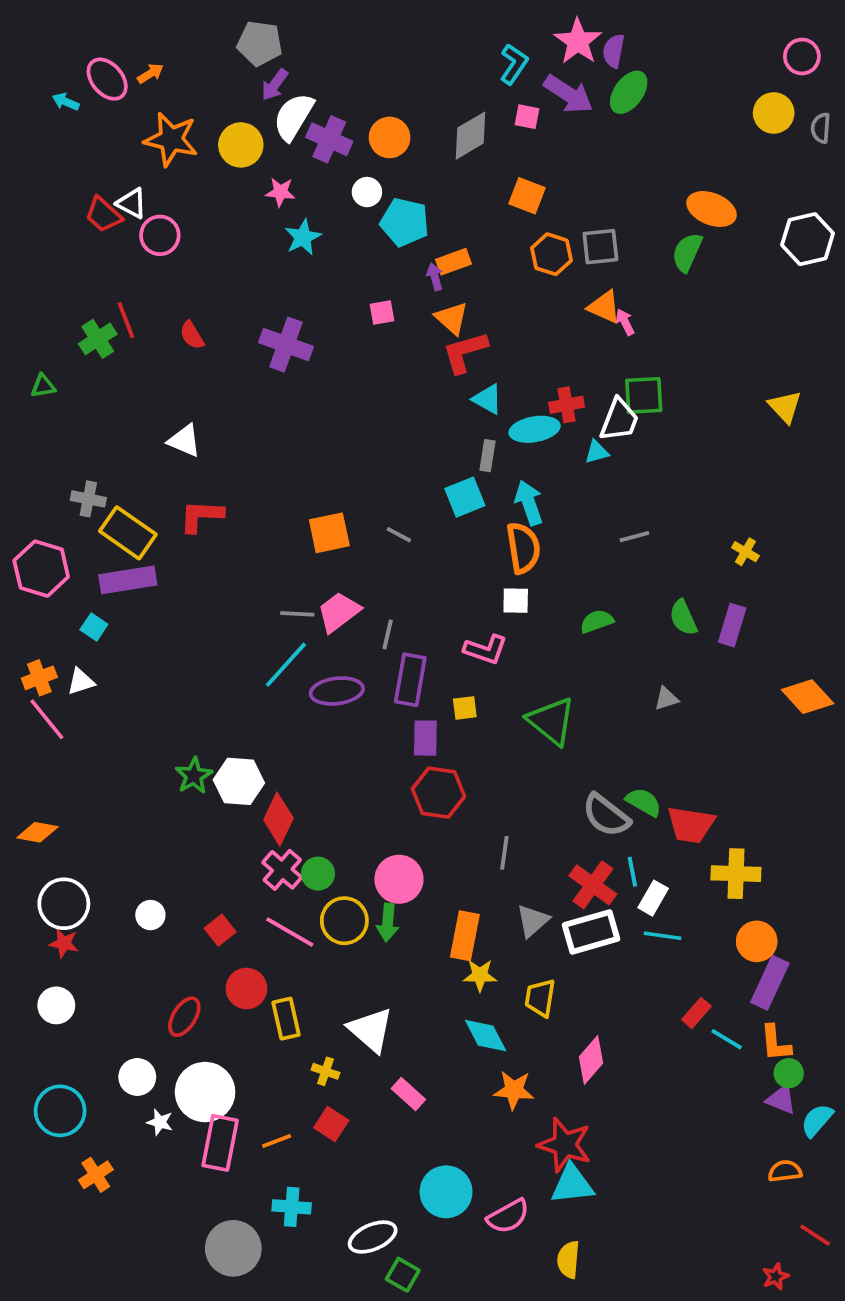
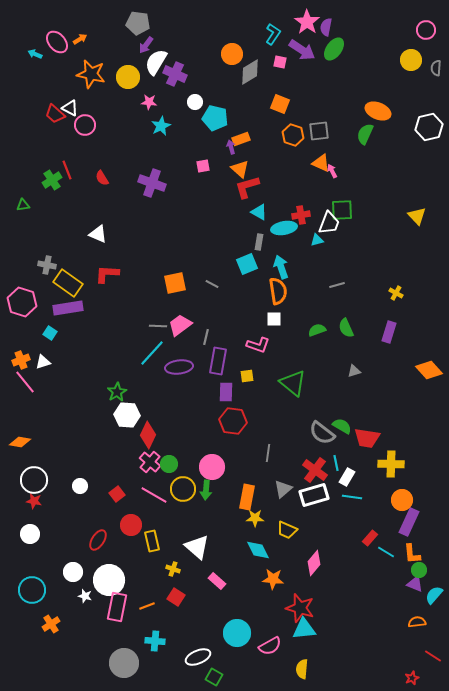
orange circle: (390, 137) -> (232, 54), moved
green semicircle: (683, 618) -> (346, 328), moved
green star: (194, 776) -> (117, 392), moved
yellow trapezoid: (540, 998) -> (287, 530), turned -75

